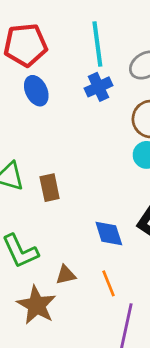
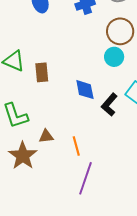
blue diamond: (109, 234) -> (85, 90), moved

